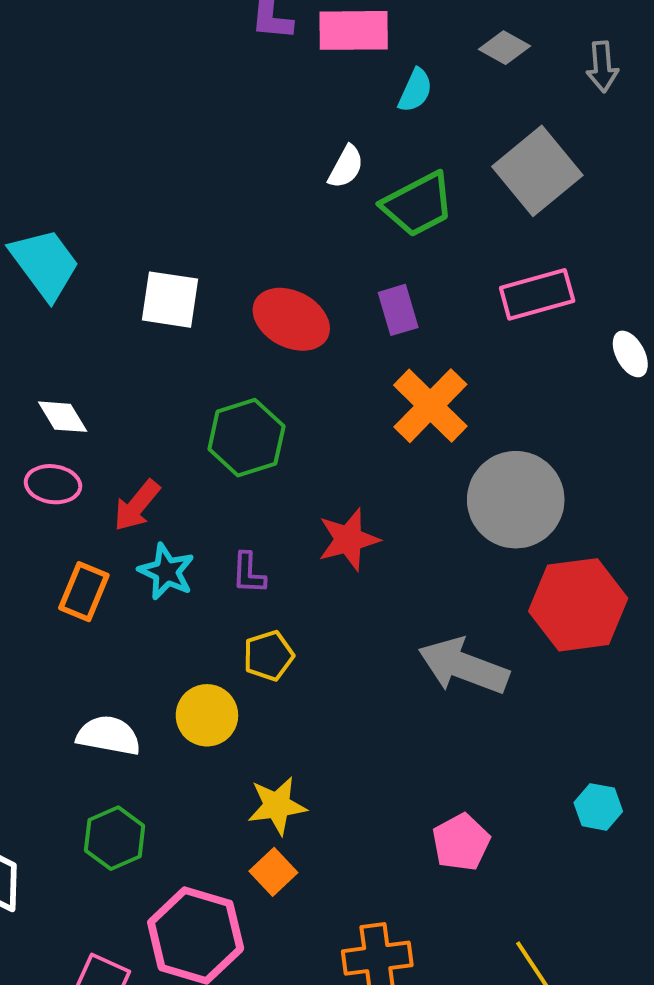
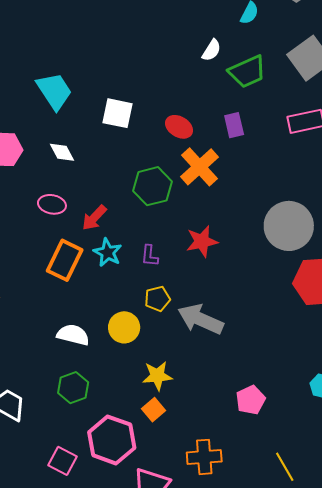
red ellipse: (291, 319) -> (179, 127), size x0.7
orange cross: (430, 406) -> (200, 167), moved
white diamond: (63, 417) -> (62, 152), moved
orange rectangle: (84, 592) -> (65, 260), size x1.4
gray arrow: (463, 666) -> (201, 319), moved

